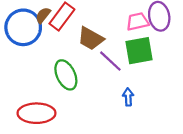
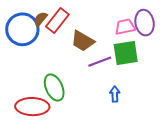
purple line: (110, 61) -> (100, 62), turned -65
green ellipse: (66, 75) -> (54, 88), moved

